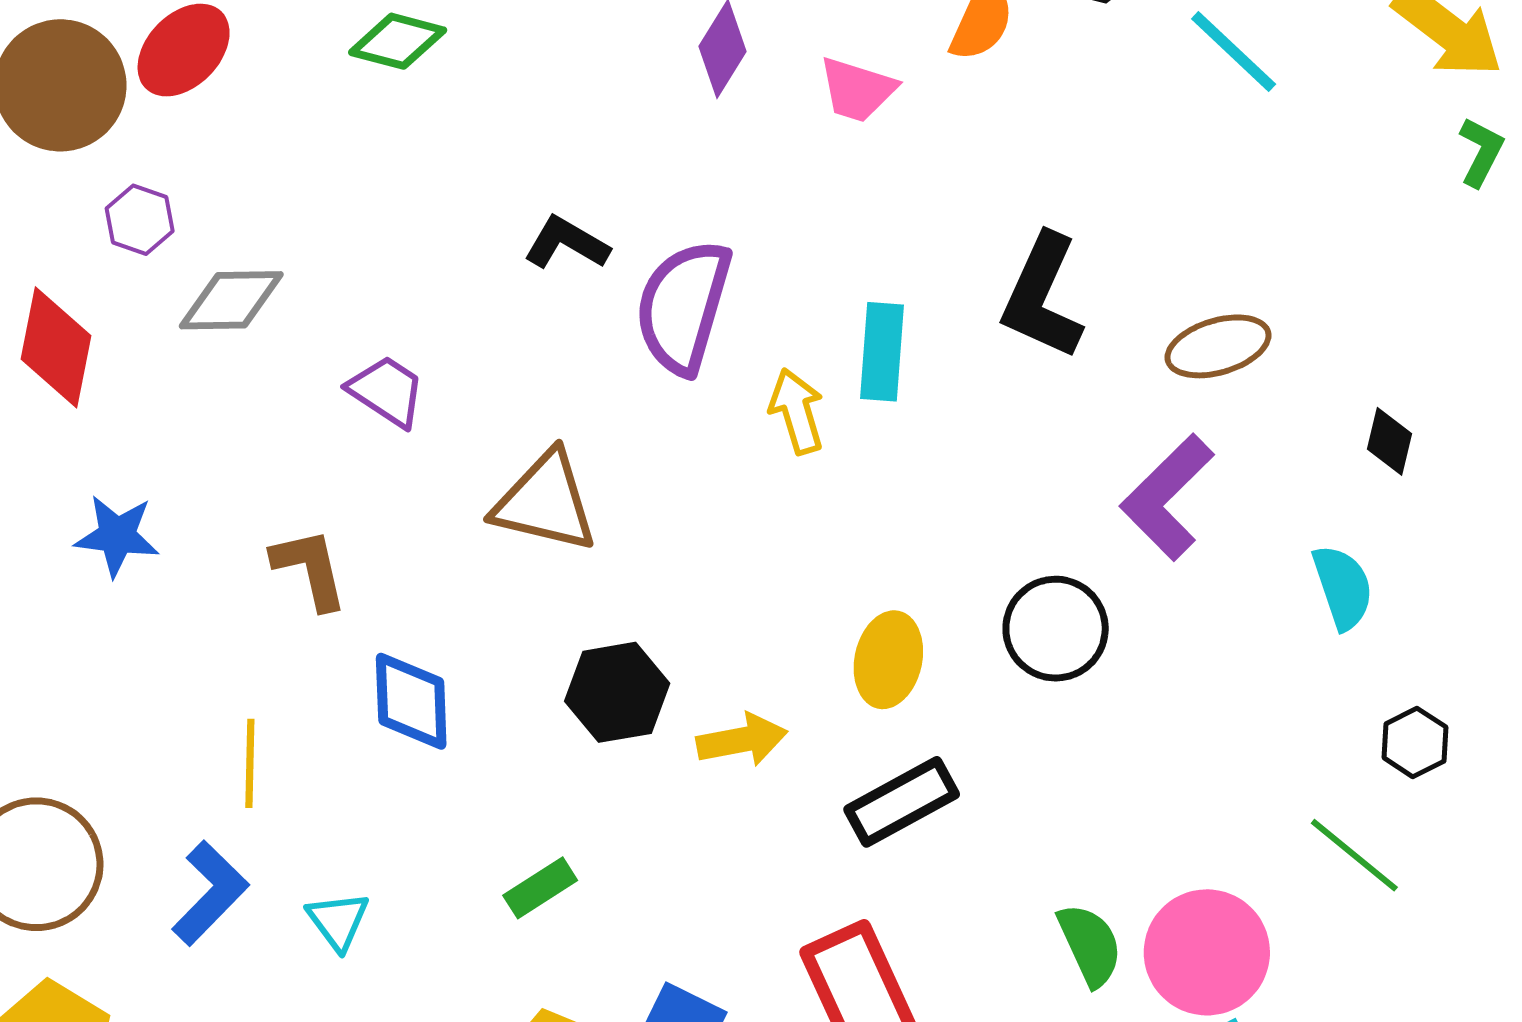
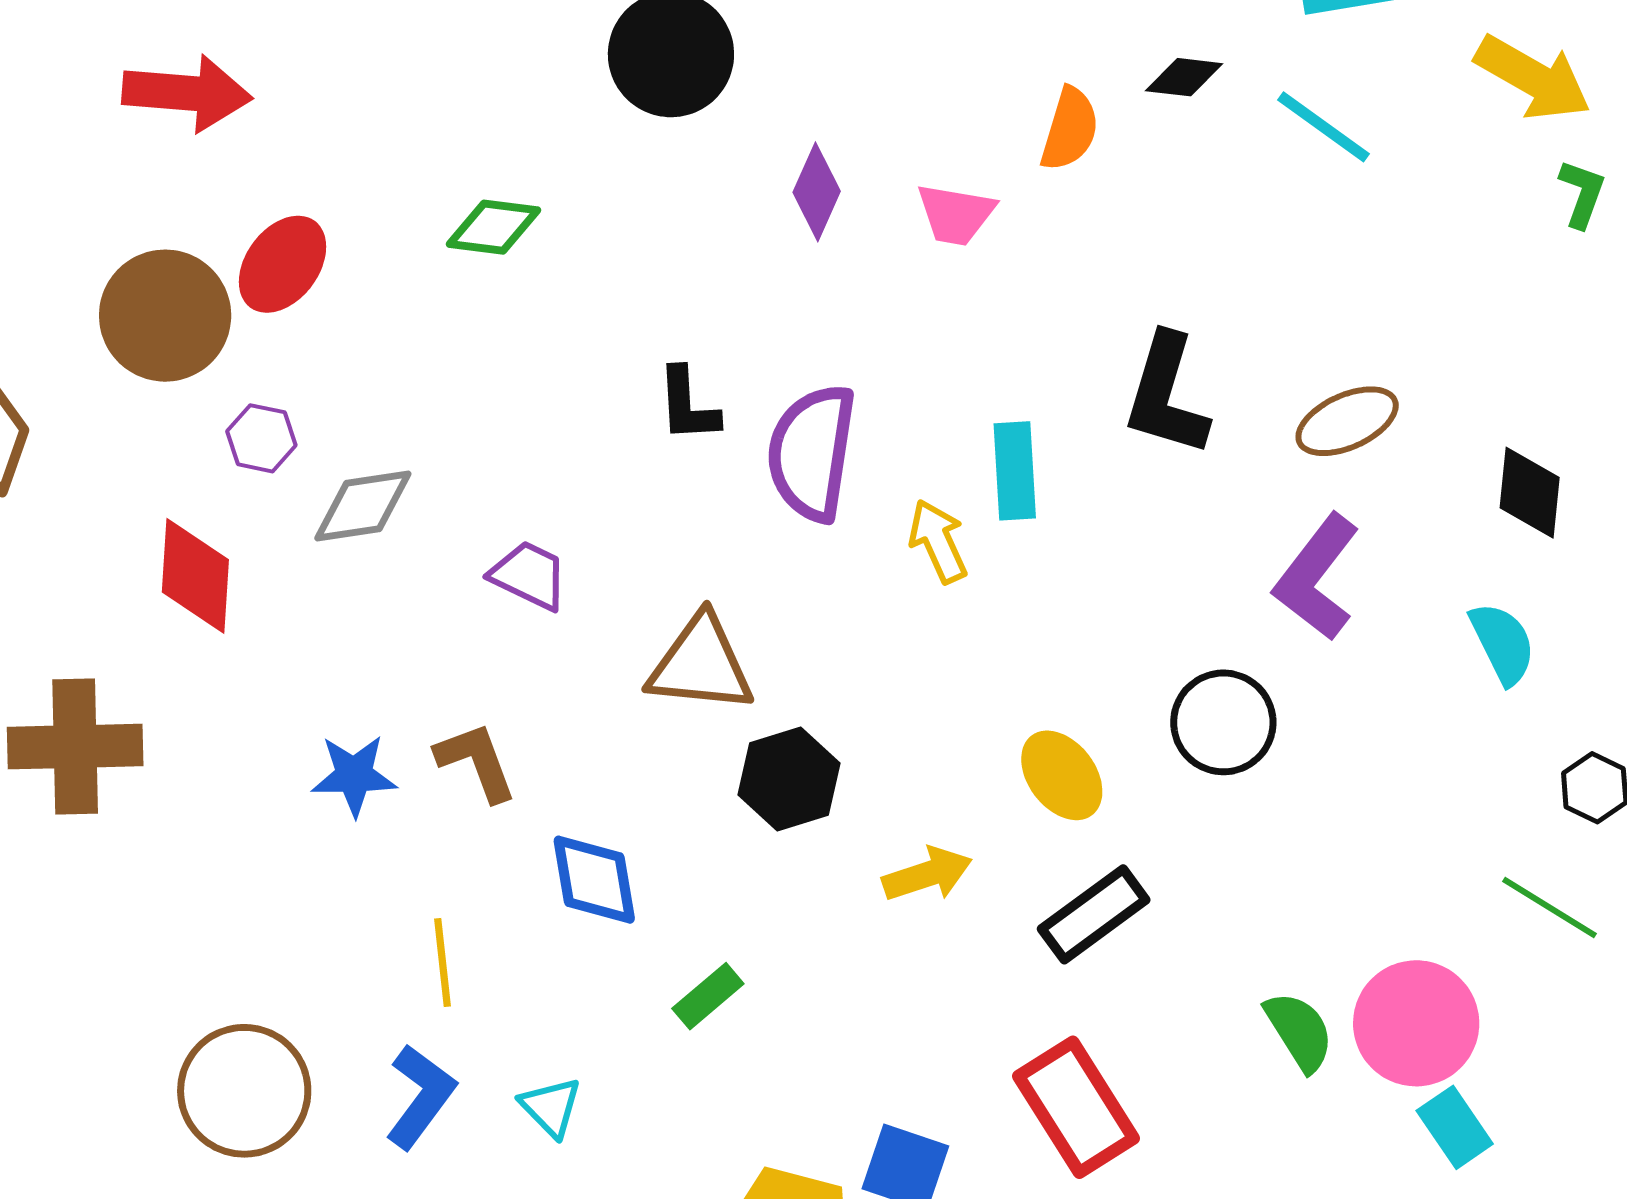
black L-shape: (567, 243) -> (688, 405), turned -116
black diamond: (1390, 441) -> (1530, 493), size x1.4
blue star: (117, 536) -> (354, 775), moved
yellow ellipse: (888, 660) -> (1062, 775), turned -42
black hexagon: (617, 692) -> (789, 779), moved
green rectangle: (540, 888) -> (708, 996), moved

